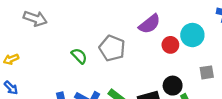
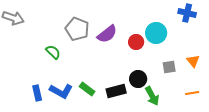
purple semicircle: (150, 24) -> (107, 34), moved
gray pentagon: (112, 48) -> (77, 29), moved

